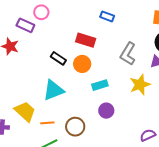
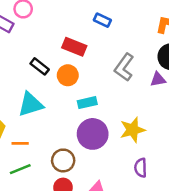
yellow star: (140, 85) -> (132, 130), moved
purple circle: (106, 111) -> (93, 134), size x1.6
brown circle: (75, 127) -> (63, 160), moved
purple semicircle: (148, 135) -> (141, 168), turned -70

